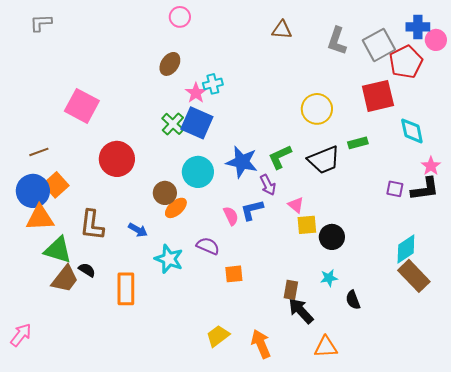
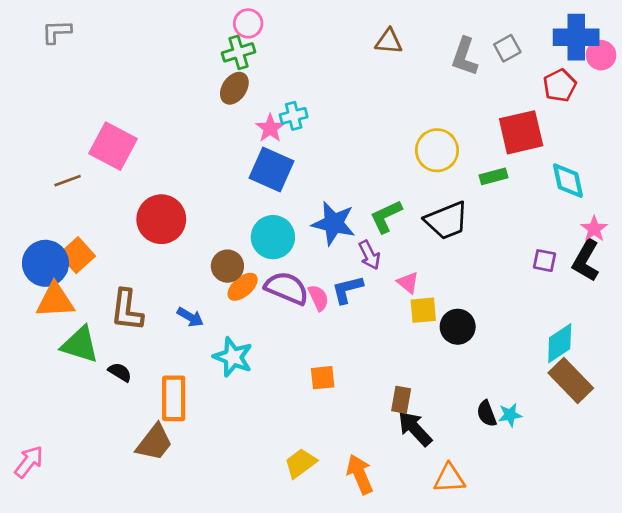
blue cross: (418, 27) -> (576, 37), size x1.4
gray square: (379, 45) -> (507, 48), moved, size x0.6
red pentagon: (406, 62) -> (560, 85), size x0.7
green cross: (173, 124) -> (238, 52), moved, turned 30
green rectangle: (358, 143) -> (493, 176), moved
brown line: (39, 152) -> (68, 181), moved
black L-shape: (425, 189) -> (586, 261), turned 128
purple semicircle: (208, 246) -> (287, 288), moved, size x1.4
cyan star: (329, 278) -> (510, 415), moved
brown trapezoid: (65, 279) -> (154, 443), moved

